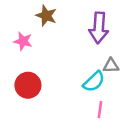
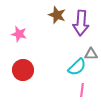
brown star: (46, 16) -> (57, 15), moved

